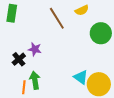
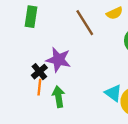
purple star: (35, 49) -> (58, 60), size x1.5
orange line: (24, 87) -> (39, 87), moved

